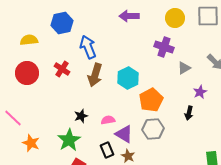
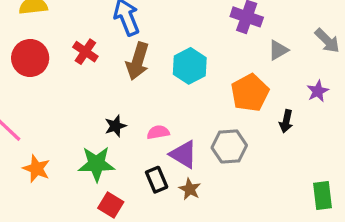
purple star: (200, 92) -> (318, 91), moved
orange pentagon: (151, 100) -> (250, 93), moved
green star: (69, 140) -> (96, 164), turned 30

